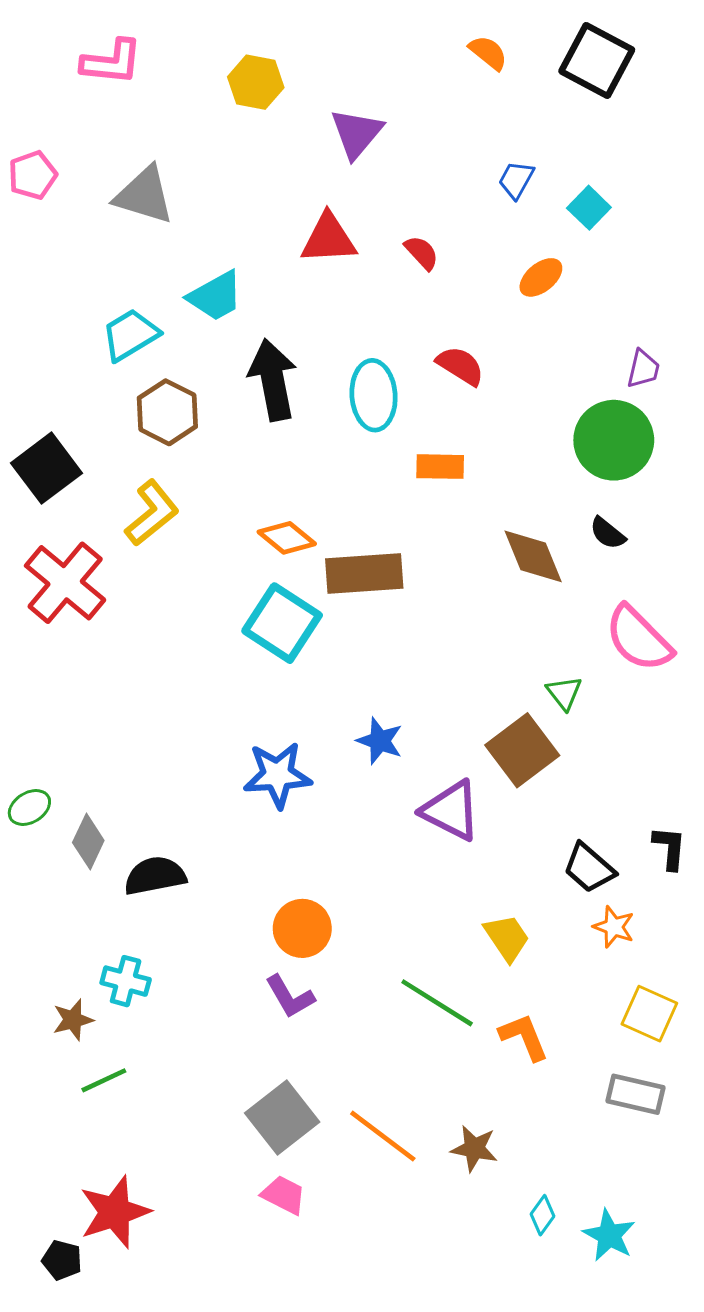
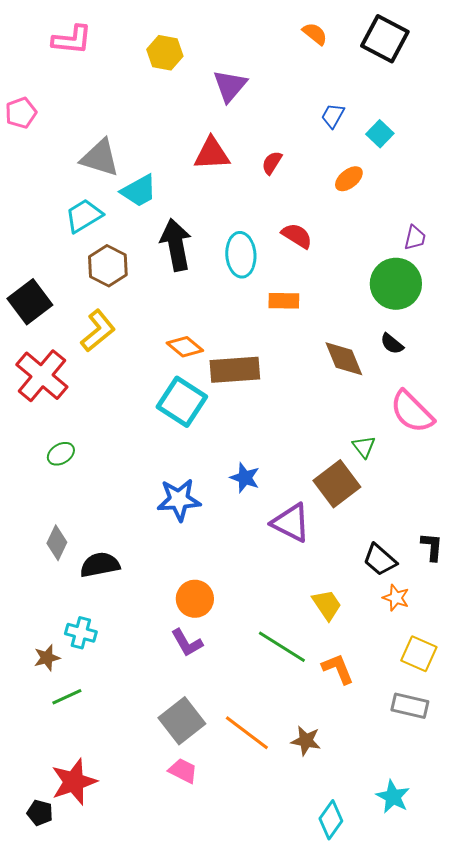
gray triangle: (144, 195) -> (100, 158), moved
red semicircle: (422, 253) -> (272, 163), turned -105
green ellipse: (29, 808) -> (61, 454), moved
cyan diamond: (542, 1215) -> (331, 820), moved, size x1.5

